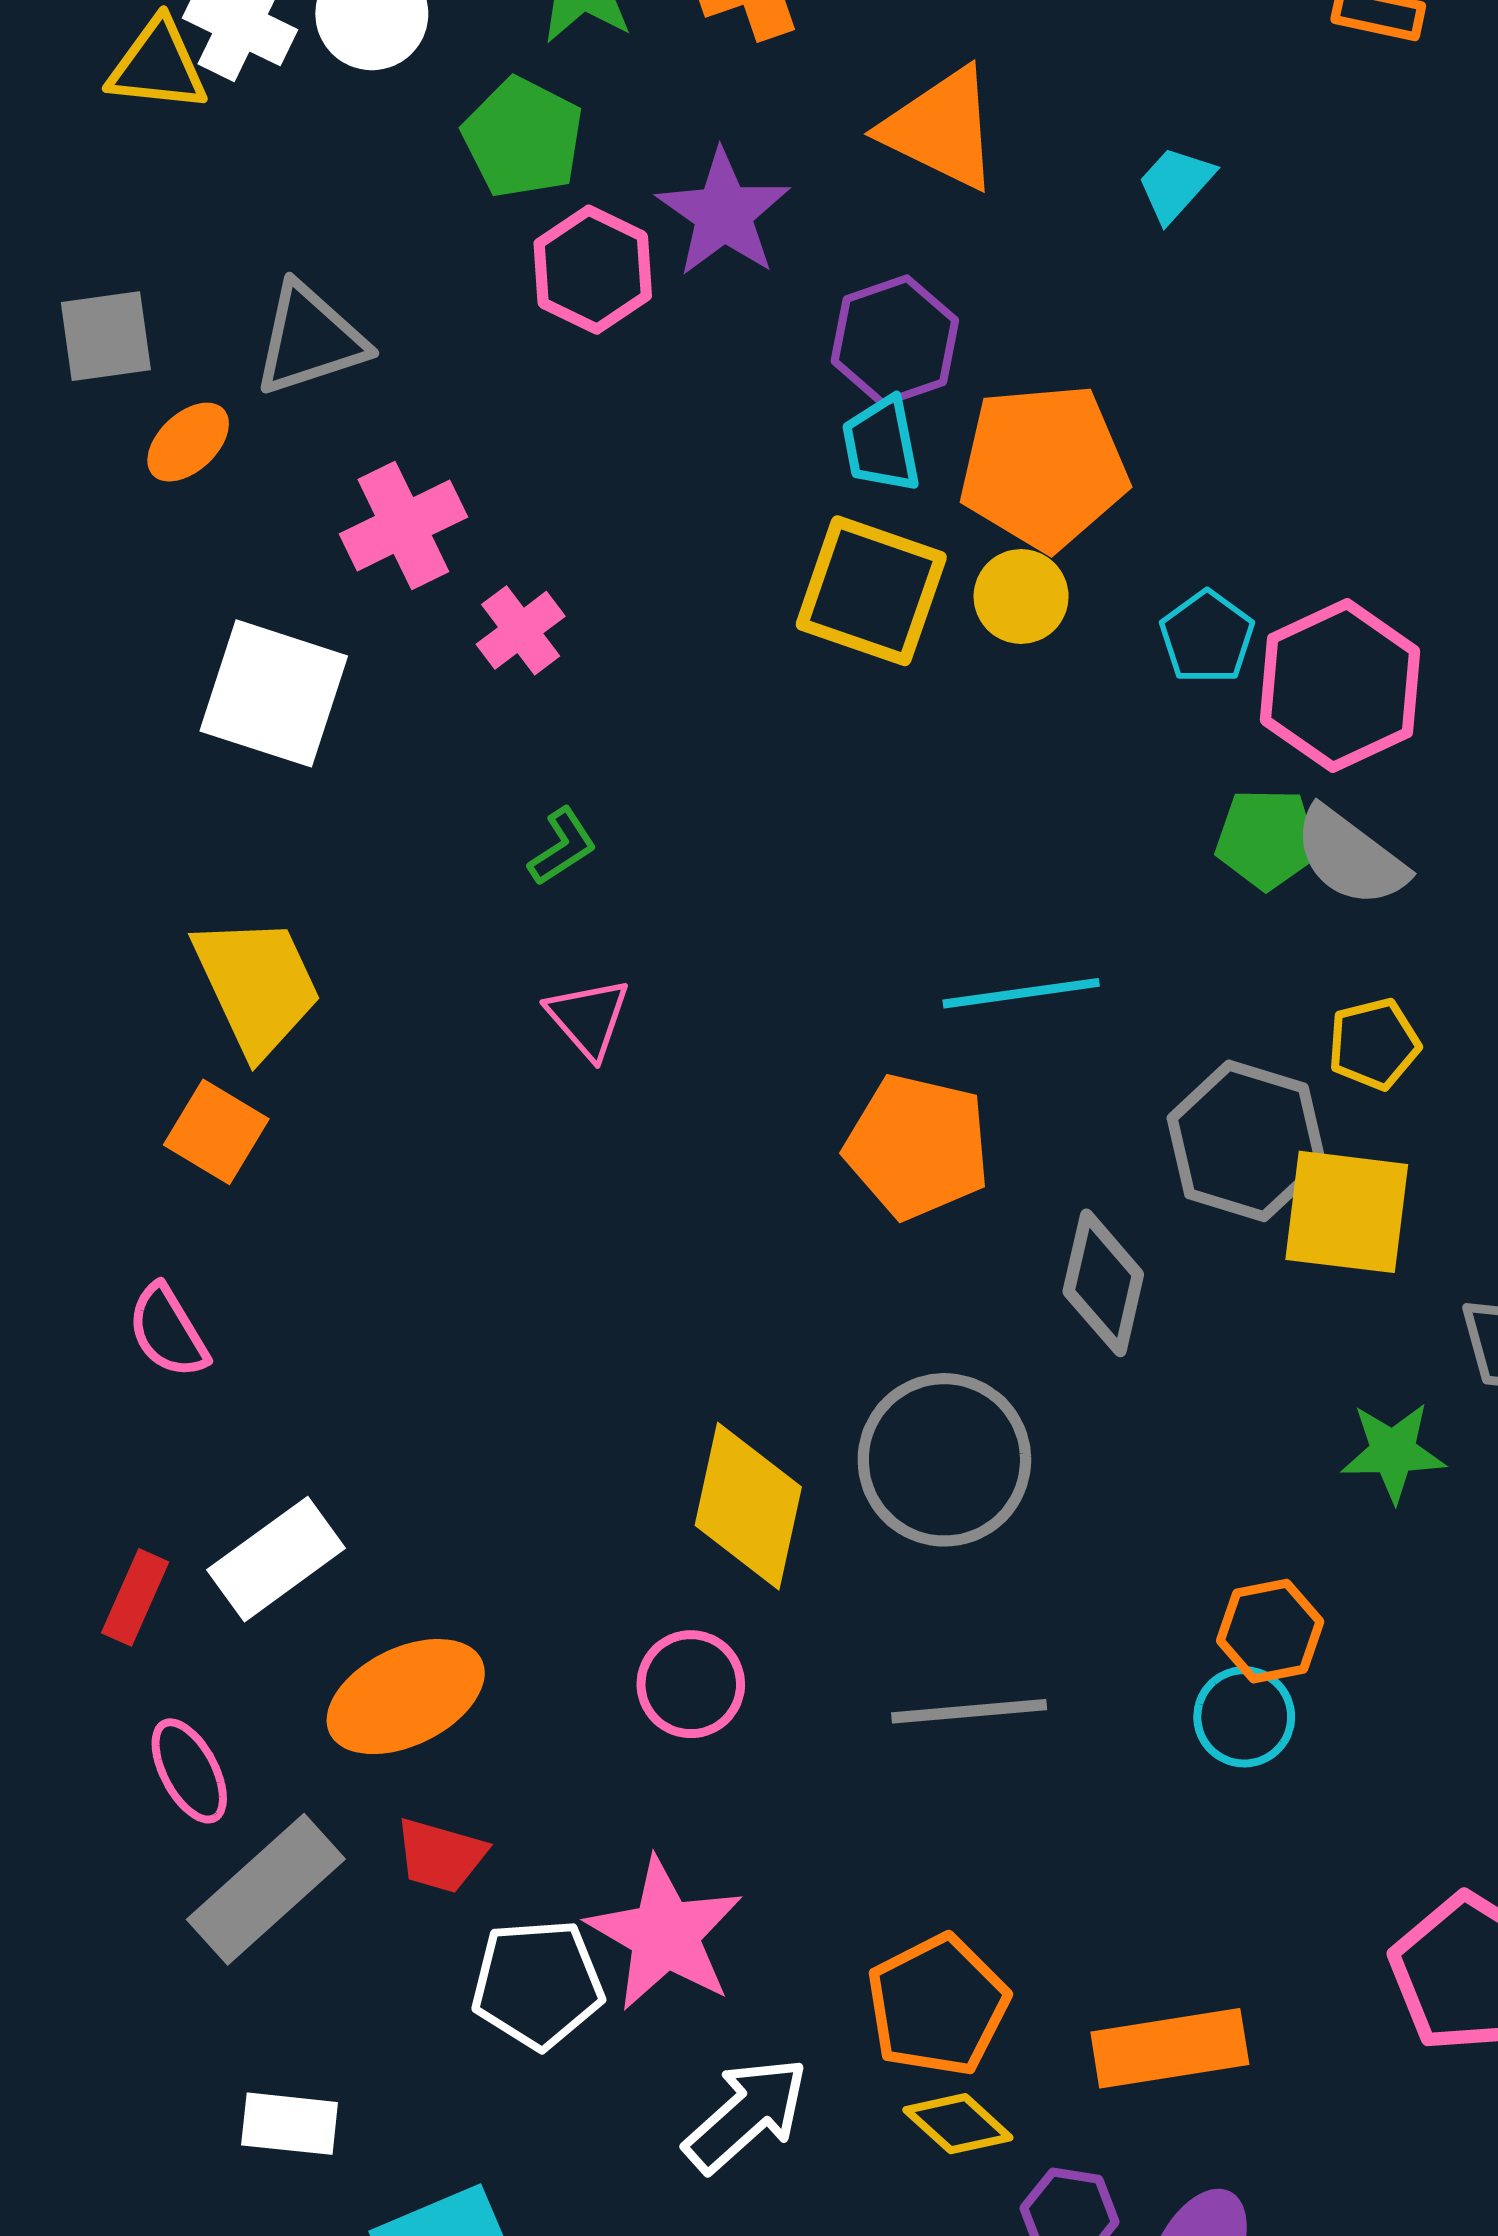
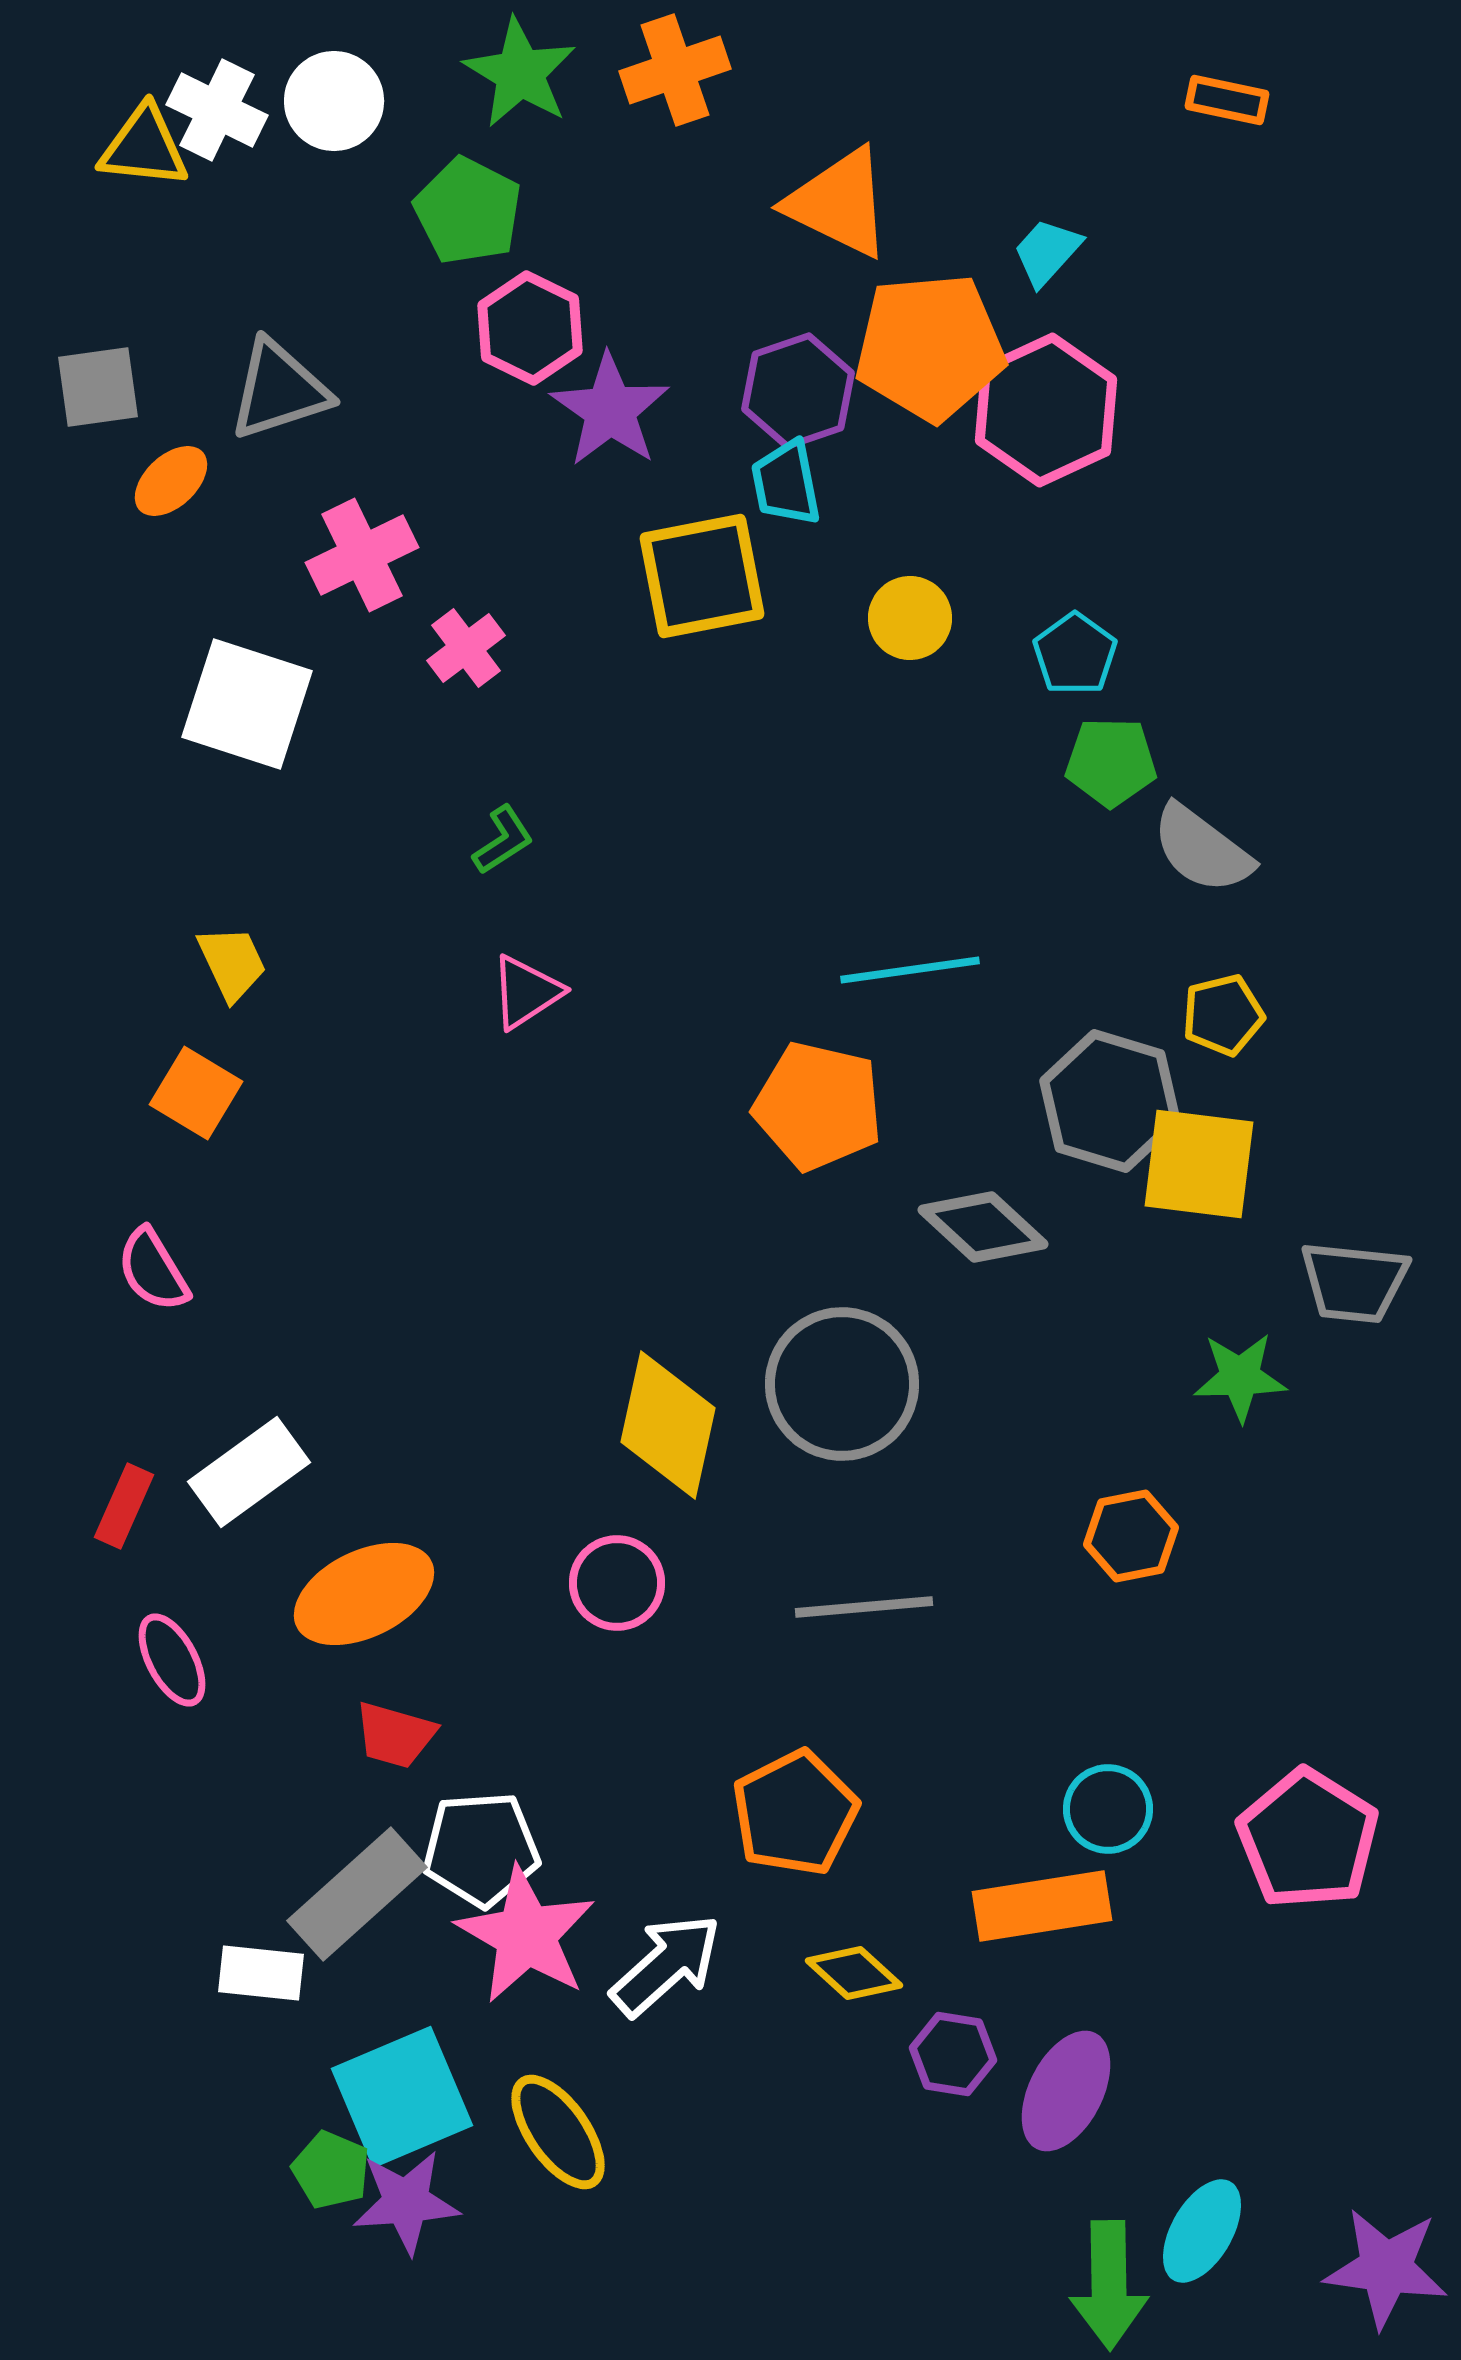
purple star: (723, 213) -> (610, 410), moved
orange pentagon: (1044, 467) -> (930, 347), moved
yellow square: (871, 591) -> (702, 576), moved, turned -30
pink hexagon: (1340, 686) -> (1046, 410), moved
green pentagon: (1267, 839) -> (1111, 762), moved
yellow trapezoid: (257, 985) -> (232, 963), size x0.6
pink triangle: (588, 1018) -> (526, 992), turned 38
gray diamond: (1103, 1283) -> (983, 1227), turned -60
cyan circle: (1244, 1717) -> (1108, 1809), moved
gray rectangle: (266, 1889) -> (357, 1894), moved
pink star: (665, 1934) -> (526, 1935), moved
orange pentagon: (938, 2005) -> (795, 1813), moved

